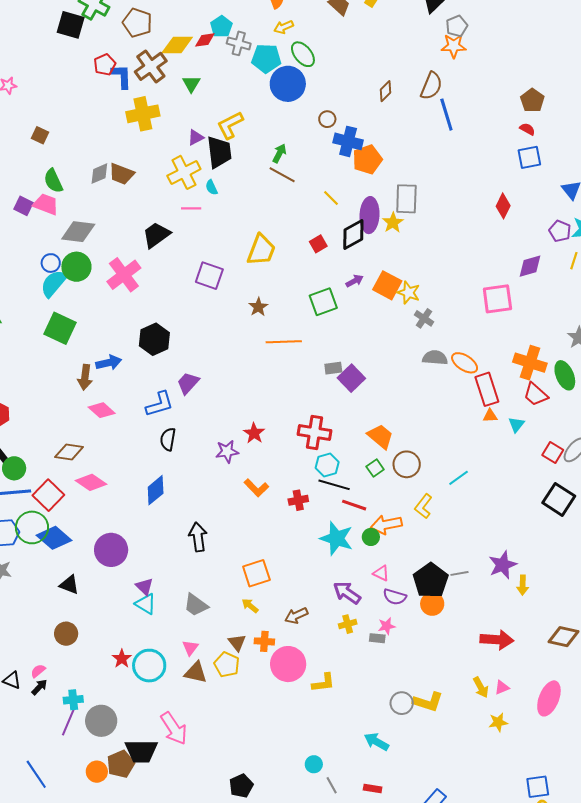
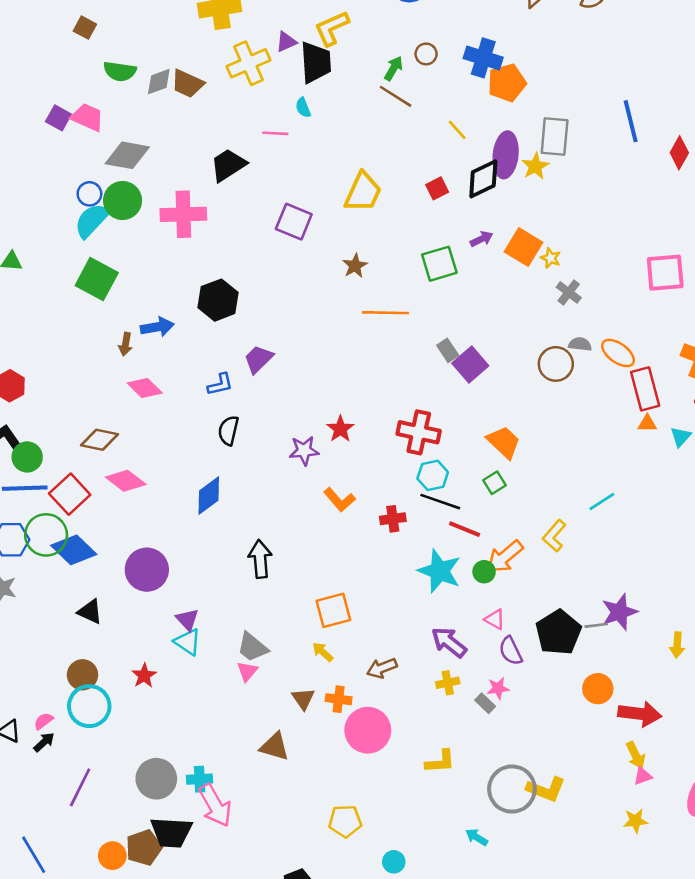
blue line: (446, 115) -> (631, 121), moved
brown circle: (327, 119) -> (426, 54), moved
yellow cross: (184, 172) -> (249, 63), moved
green semicircle: (53, 181) -> (120, 71), moved, turned -60
pink cross: (124, 275) -> (183, 214), turned 32
yellow star: (409, 293) -> (551, 258), size x0.7
gray semicircle: (435, 358) -> (580, 344), size x0.7
gray rectangle: (333, 368) -> (448, 350), turned 60
brown arrow: (85, 377) -> (126, 344), size x0.7
blue L-shape: (160, 404) -> (220, 384), size x0.7
brown circle: (407, 464) -> (556, 364), moved
orange arrow: (386, 525) -> (505, 557), turned -32
purple star: (503, 565) -> (619, 612), moved
purple semicircle: (395, 597) -> (511, 651), turned 45
orange circle: (432, 604) -> (598, 689), moved
gray rectangle: (377, 638) -> (485, 703), turned 35
pink triangle: (190, 648) -> (247, 671), moved
red star: (122, 659) -> (144, 676), moved
yellow pentagon: (227, 665) -> (345, 821), moved, turned -30
cyan circle: (149, 666) -> (89, 706), moved
brown triangle: (196, 672) -> (274, 747), moved
yellow L-shape: (323, 683) -> (440, 762), moved
yellow arrow: (481, 687) -> (636, 755), moved
cyan cross: (73, 700) -> (200, 779), moved
gray circle: (402, 703) -> (512, 789), size x1.6
gray circle: (101, 721) -> (156, 779), moved
cyan arrow: (376, 742) -> (477, 837), size x0.7

